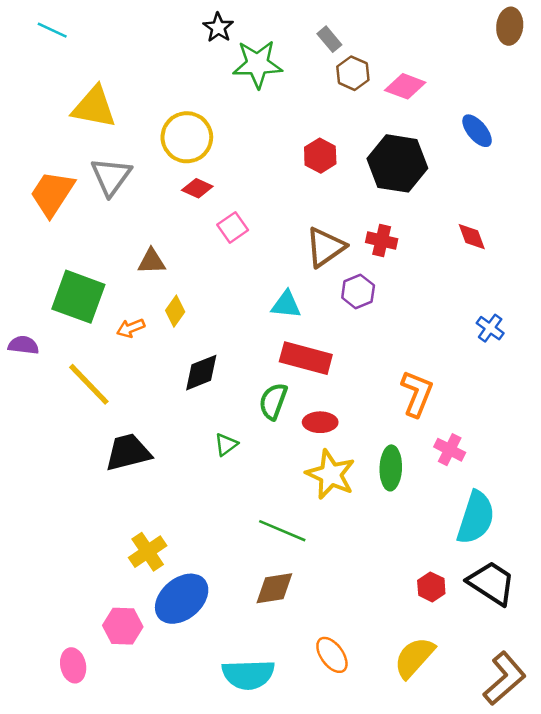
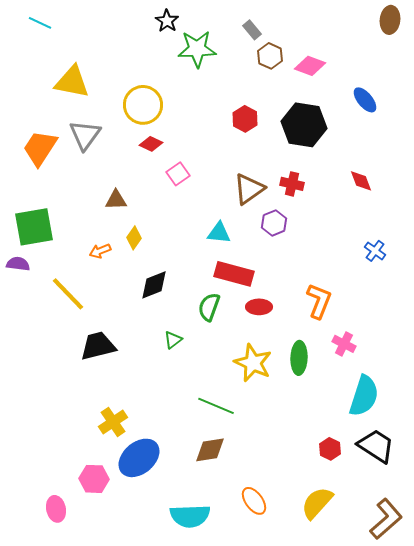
green square: (78, 297) -> (34, 227), moved, turned -30
red ellipse: (320, 422) -> (259, 307), moved

